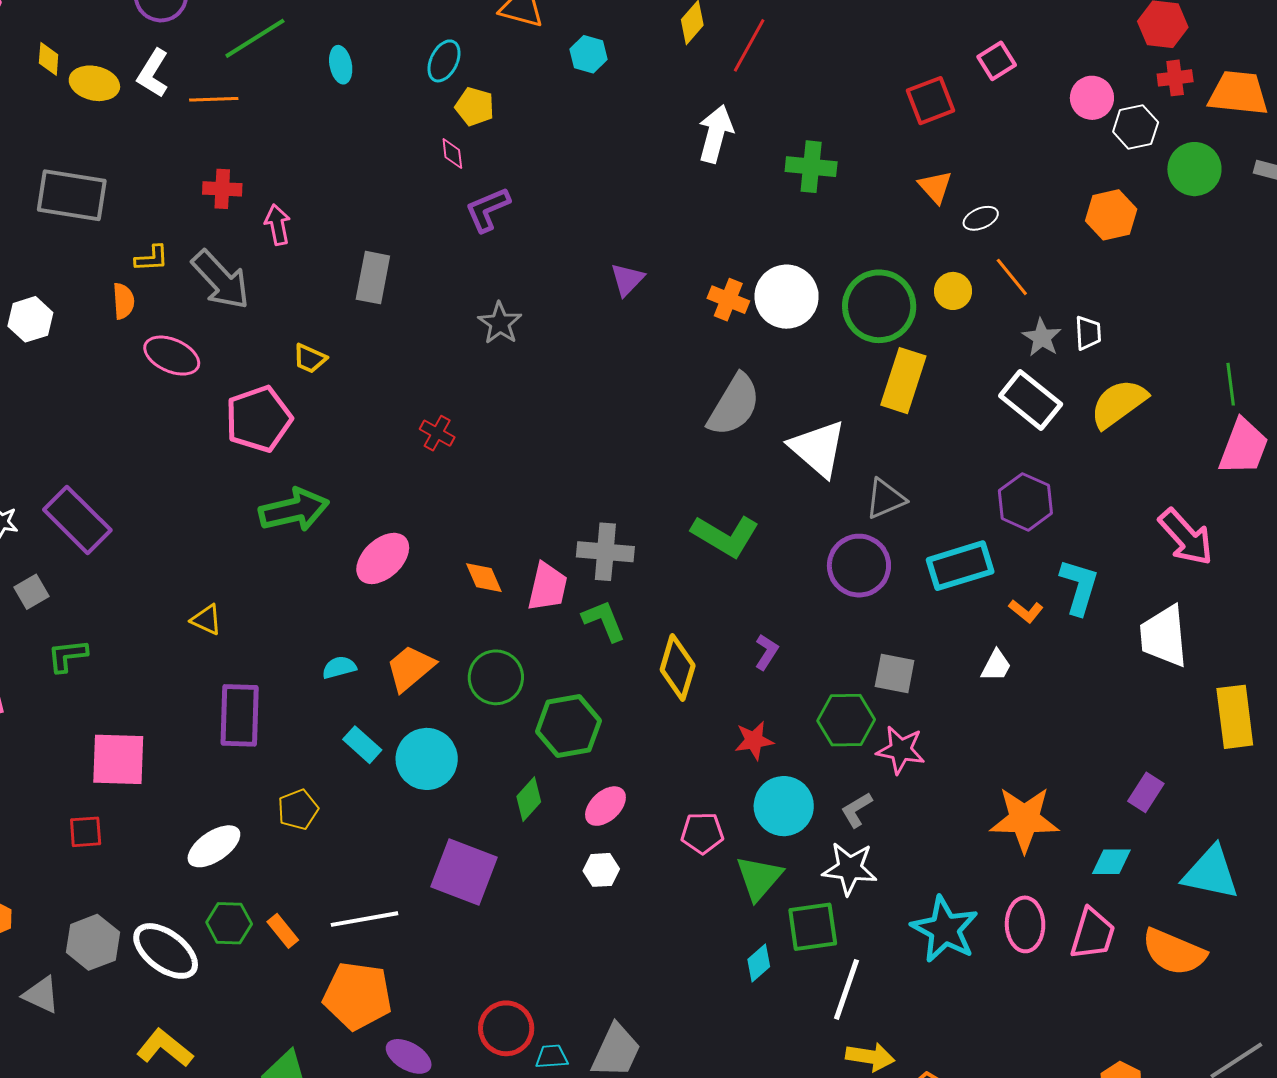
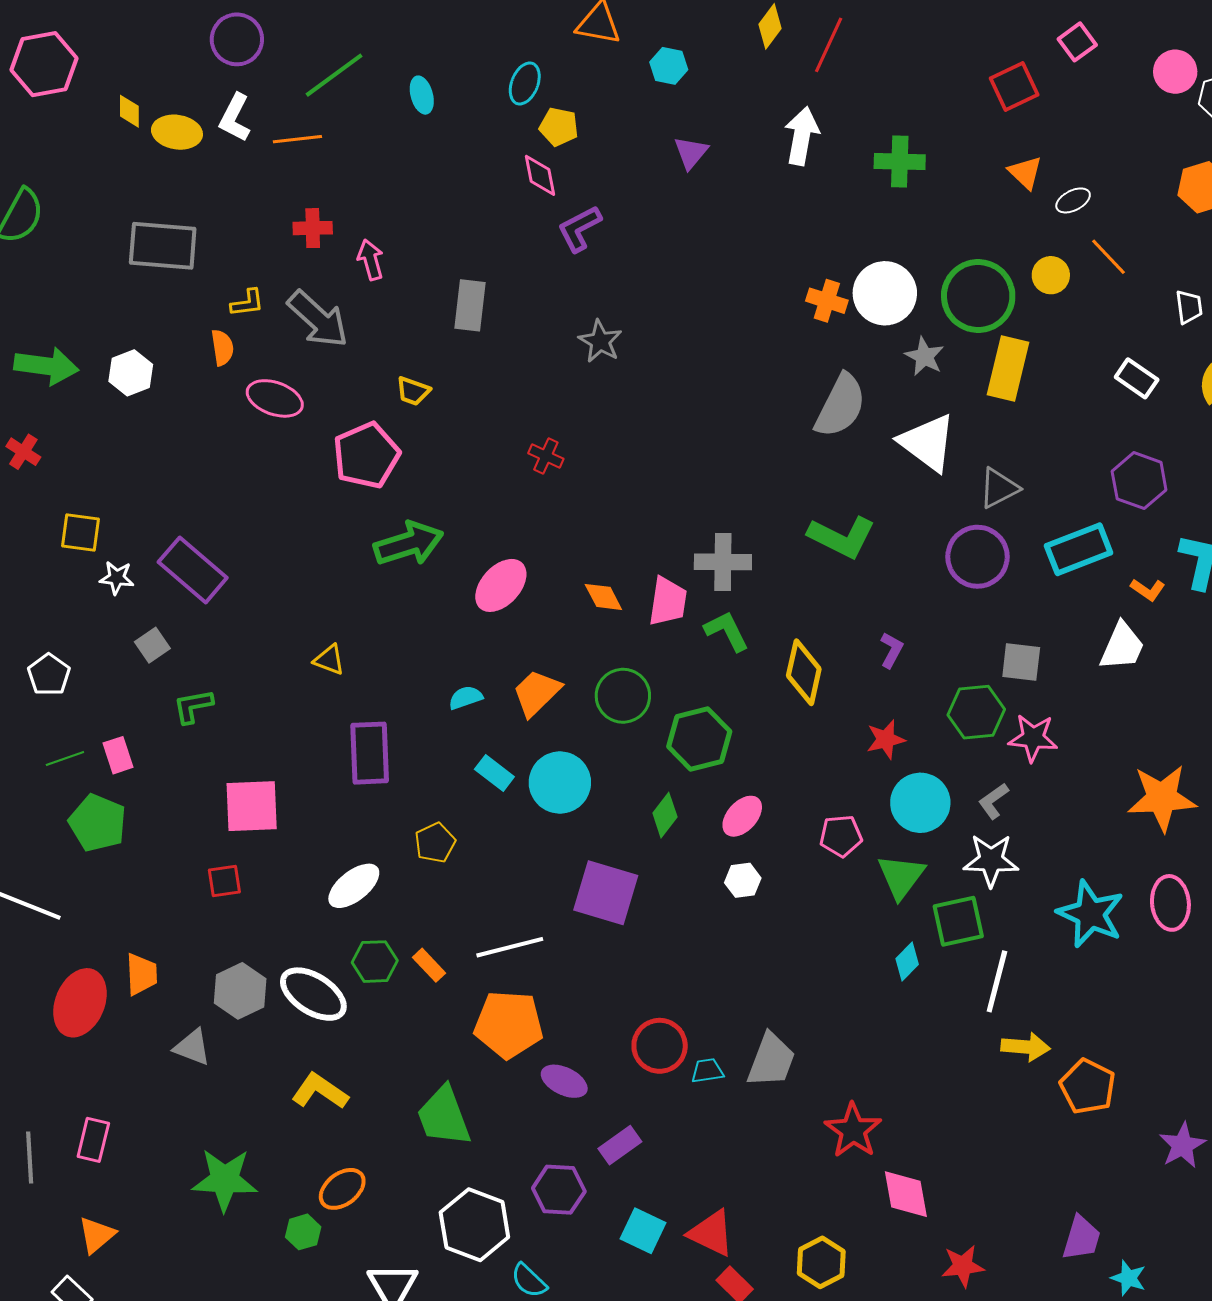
pink diamond: (452, 153) -> (540, 175), size x1.4
purple triangle: (627, 279) -> (691, 153), moved
gray star: (1042, 338) -> (924, 356), moved
white rectangle: (1031, 400) -> (1137, 378), size x0.7
white trapezoid: (996, 666) -> (1122, 646), size x1.5

